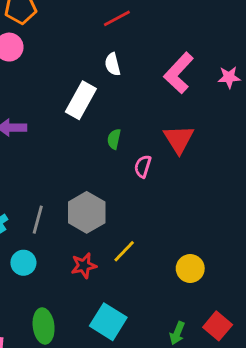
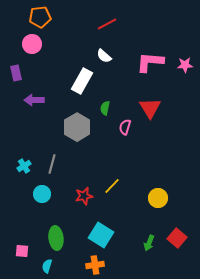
white semicircle: (113, 64) -> (104, 56), turned -35
pink L-shape: (179, 73) -> (150, 62), turned 52
gray hexagon: (87, 212) -> (77, 127), moved

